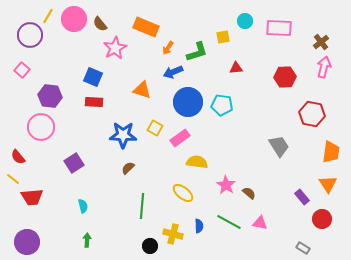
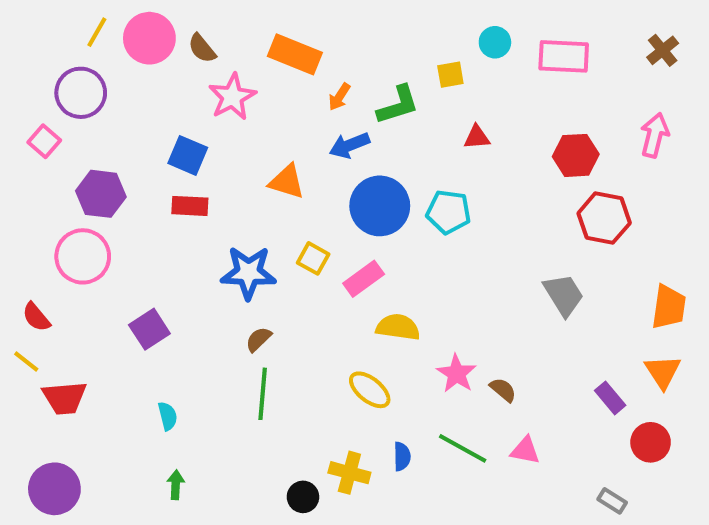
purple circle: (30, 35) -> (81, 93), moved
brown cross: (321, 42) -> (663, 50), moved
red hexagon: (312, 114) -> (604, 218), moved
green line: (142, 206) -> (263, 394), moved

